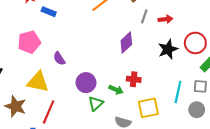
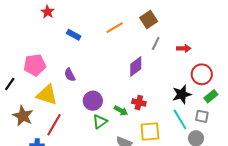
blue rectangle: (49, 12) -> (74, 35), moved
red arrow: (165, 19) -> (184, 48), moved
pink pentagon: (29, 42) -> (35, 65), moved
black star: (168, 49) -> (182, 94), moved
cyan line: (178, 92) -> (180, 119), turned -50

